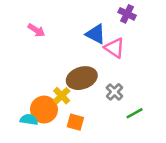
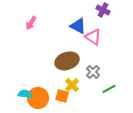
pink arrow: (36, 30) -> (31, 23), turned 88
yellow cross: (62, 96) -> (72, 85), moved
orange circle: (44, 110) -> (38, 98), moved

